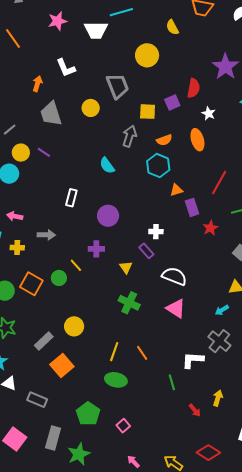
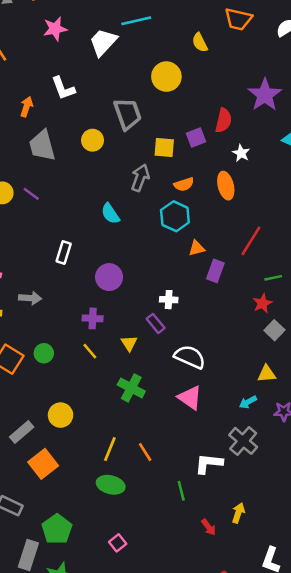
white trapezoid: (96, 30) -> (103, 42), turned 130
purple rectangle: (192, 207) -> (215, 271), turned 36
red star: (210, 228) -> (262, 303), moved
yellow line: (76, 265) -> (90, 351), moved
green pentagon: (88, 414) -> (57, 529), moved

